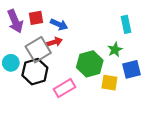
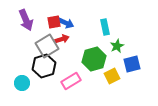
red square: (36, 18) -> (54, 22), moved
cyan rectangle: (126, 24) -> (105, 27), moved
cyan circle: (11, 63) -> (22, 83), moved
yellow square: (109, 83) -> (112, 76), turned -35

